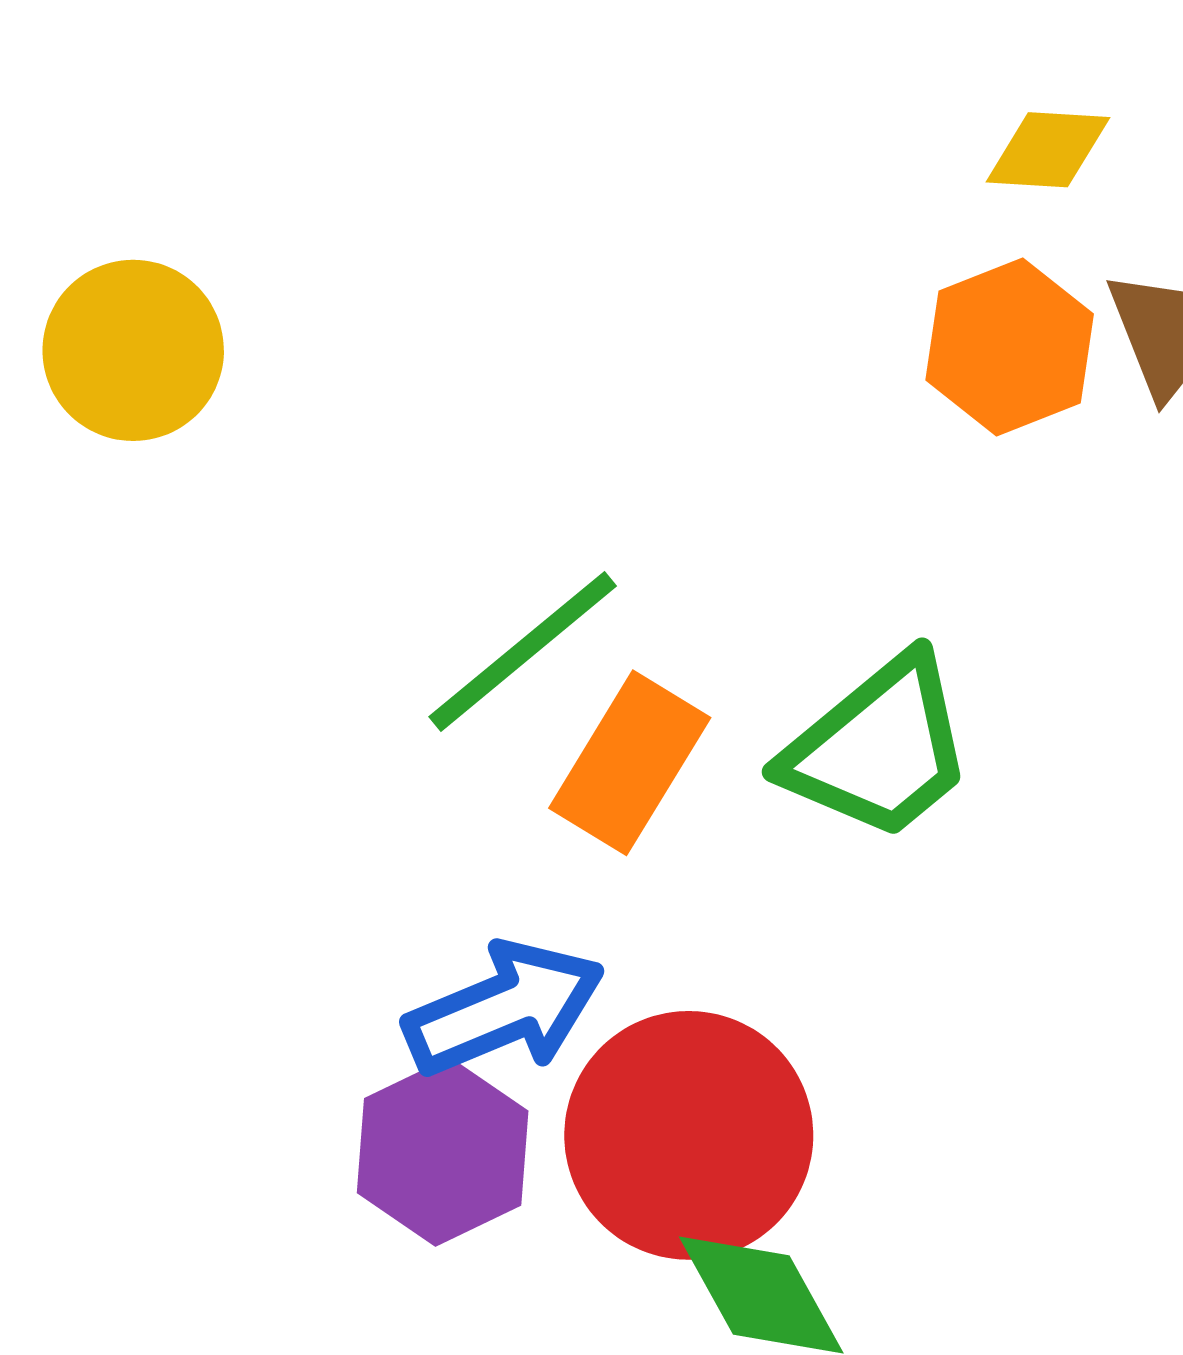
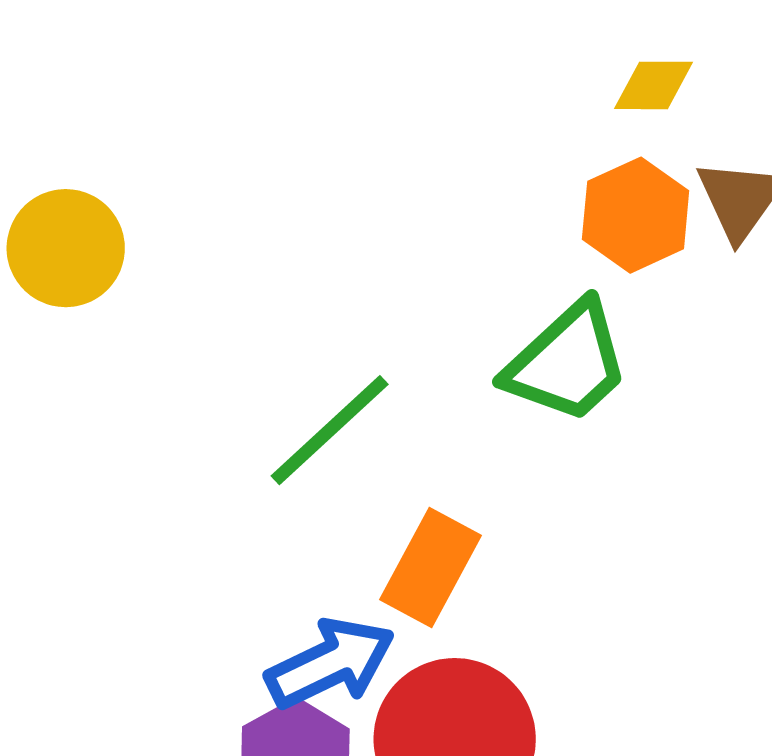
green trapezoid: (879, 748) -> (567, 363), moved
orange rectangle: (630, 763) -> (431, 567), moved

